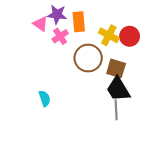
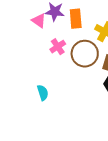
pink cross: (60, 36) -> (58, 47), moved

